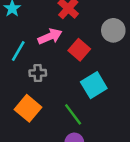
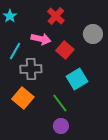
pink arrow: (50, 36) -> (41, 39), turned 36
gray cross: (38, 73) -> (31, 69), size x1.5

